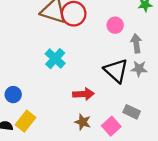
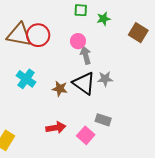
gray arrow: (136, 43) -> (86, 55), moved
red arrow: (83, 94) -> (56, 128), moved
brown star: (83, 122) -> (60, 89), moved

